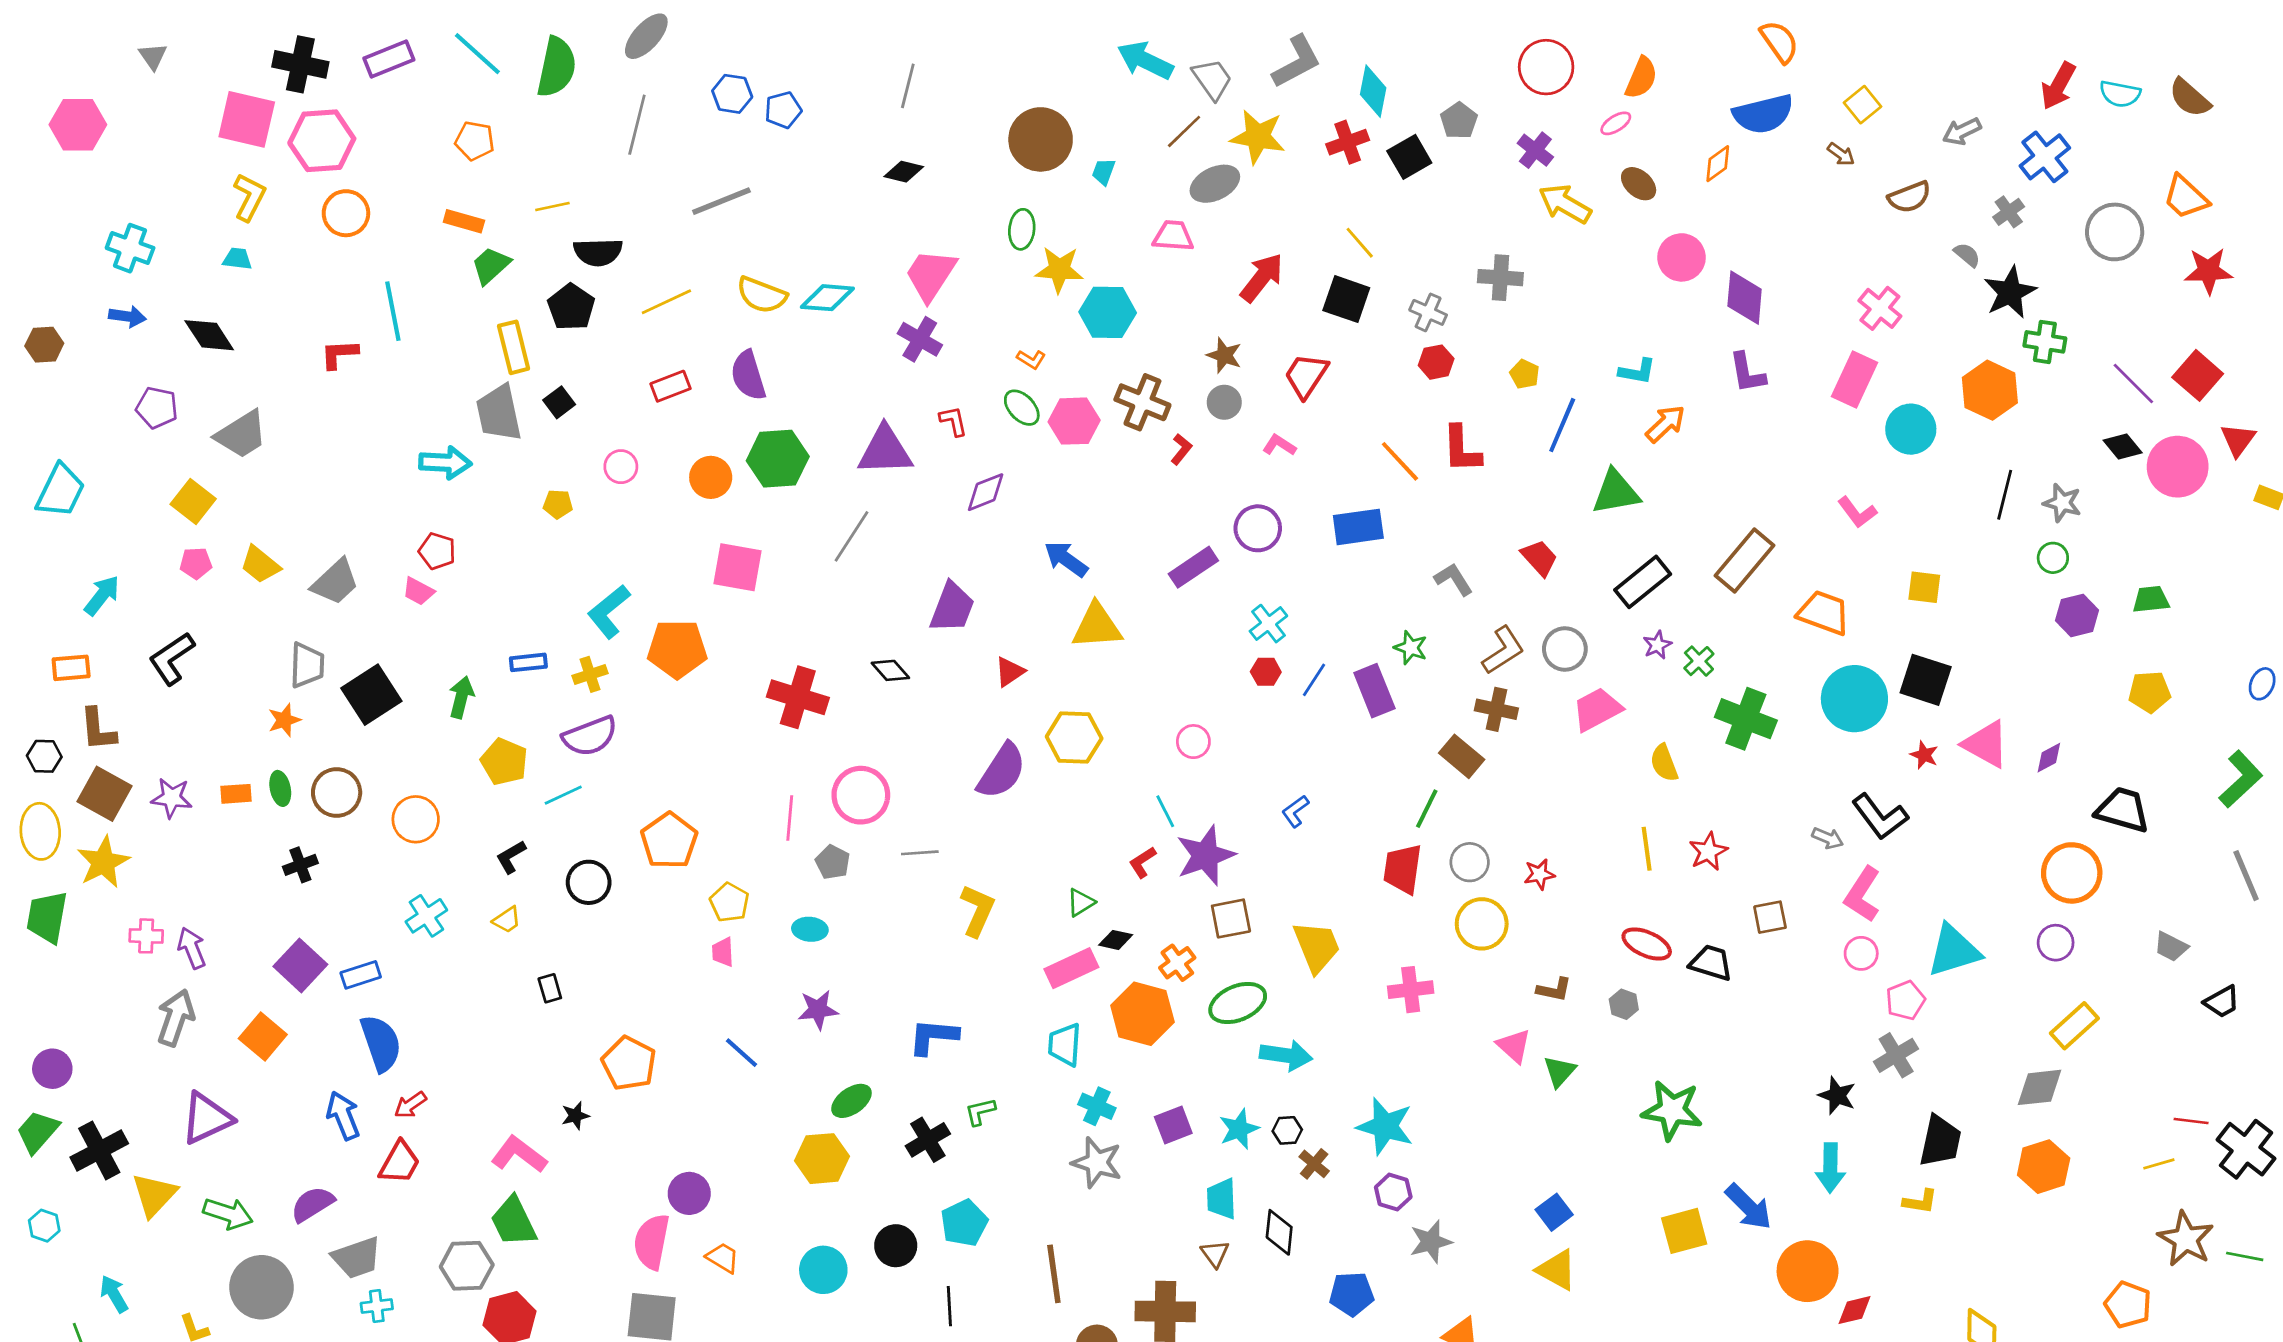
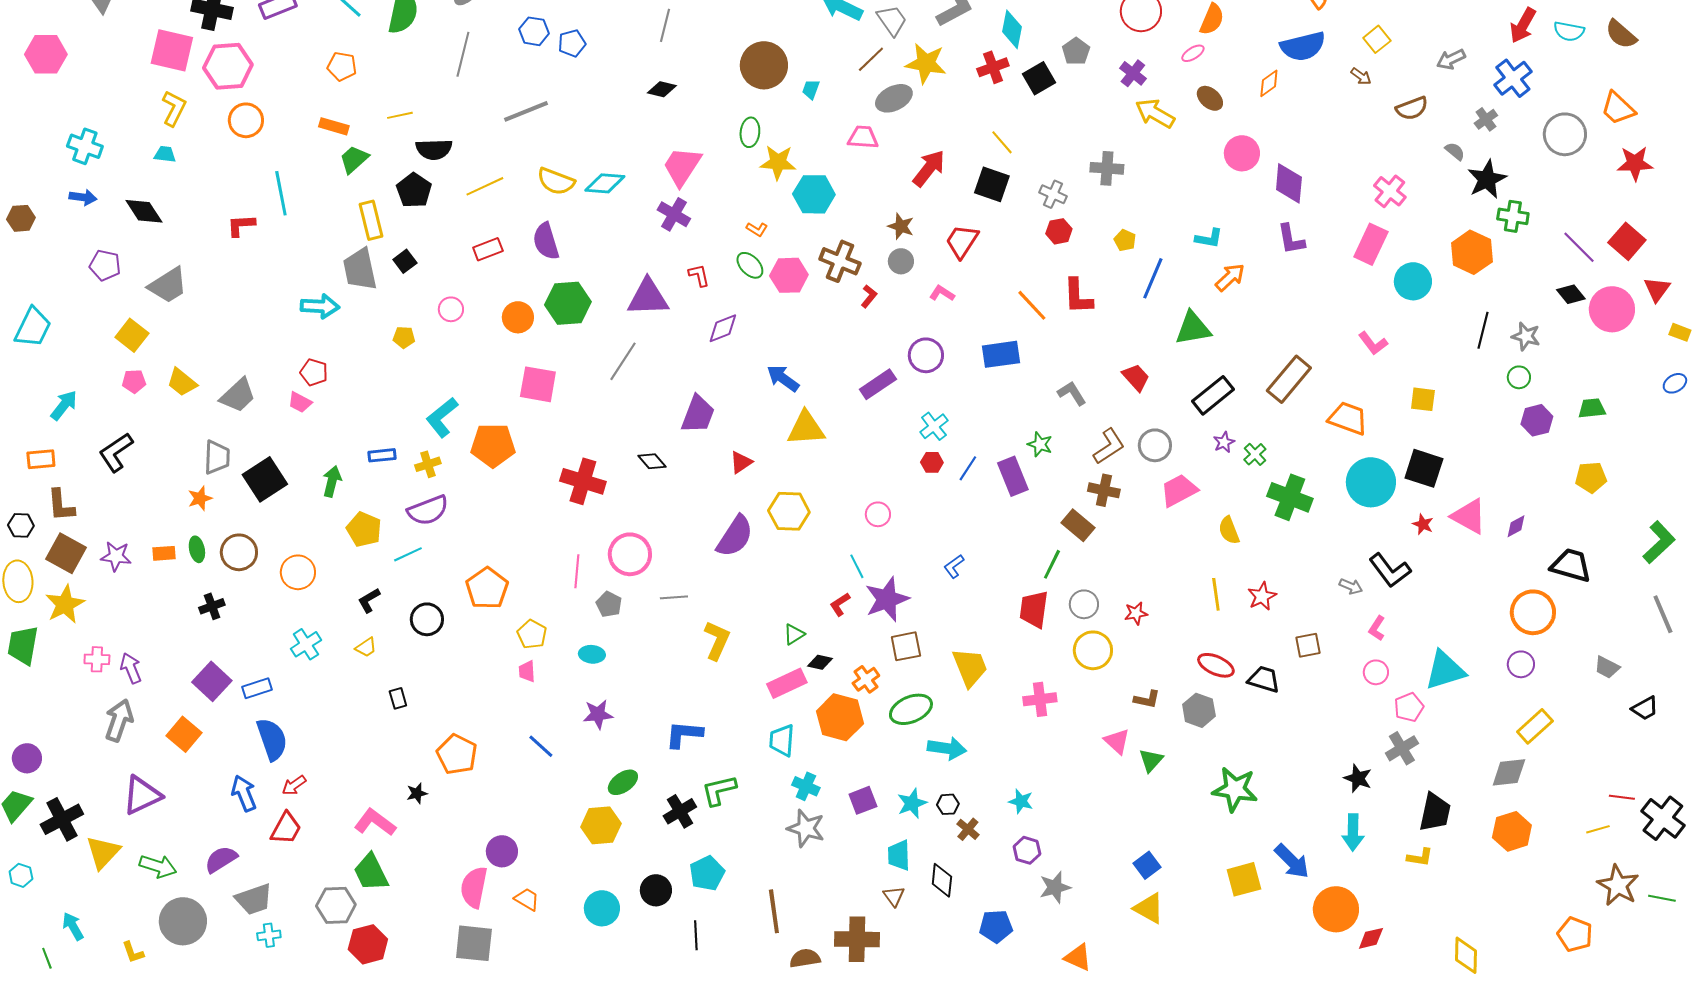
blue ellipse: (2262, 684) -> (1675, 383), moved, turned 35
pink L-shape: (1863, 894) -> (1377, 628), size x0.6
gray hexagon: (1624, 1004) -> (1199, 710), size x1.5
green L-shape: (980, 1112) -> (719, 790), size x1.5
cyan star: (1385, 1126) -> (1021, 801), size x0.6

